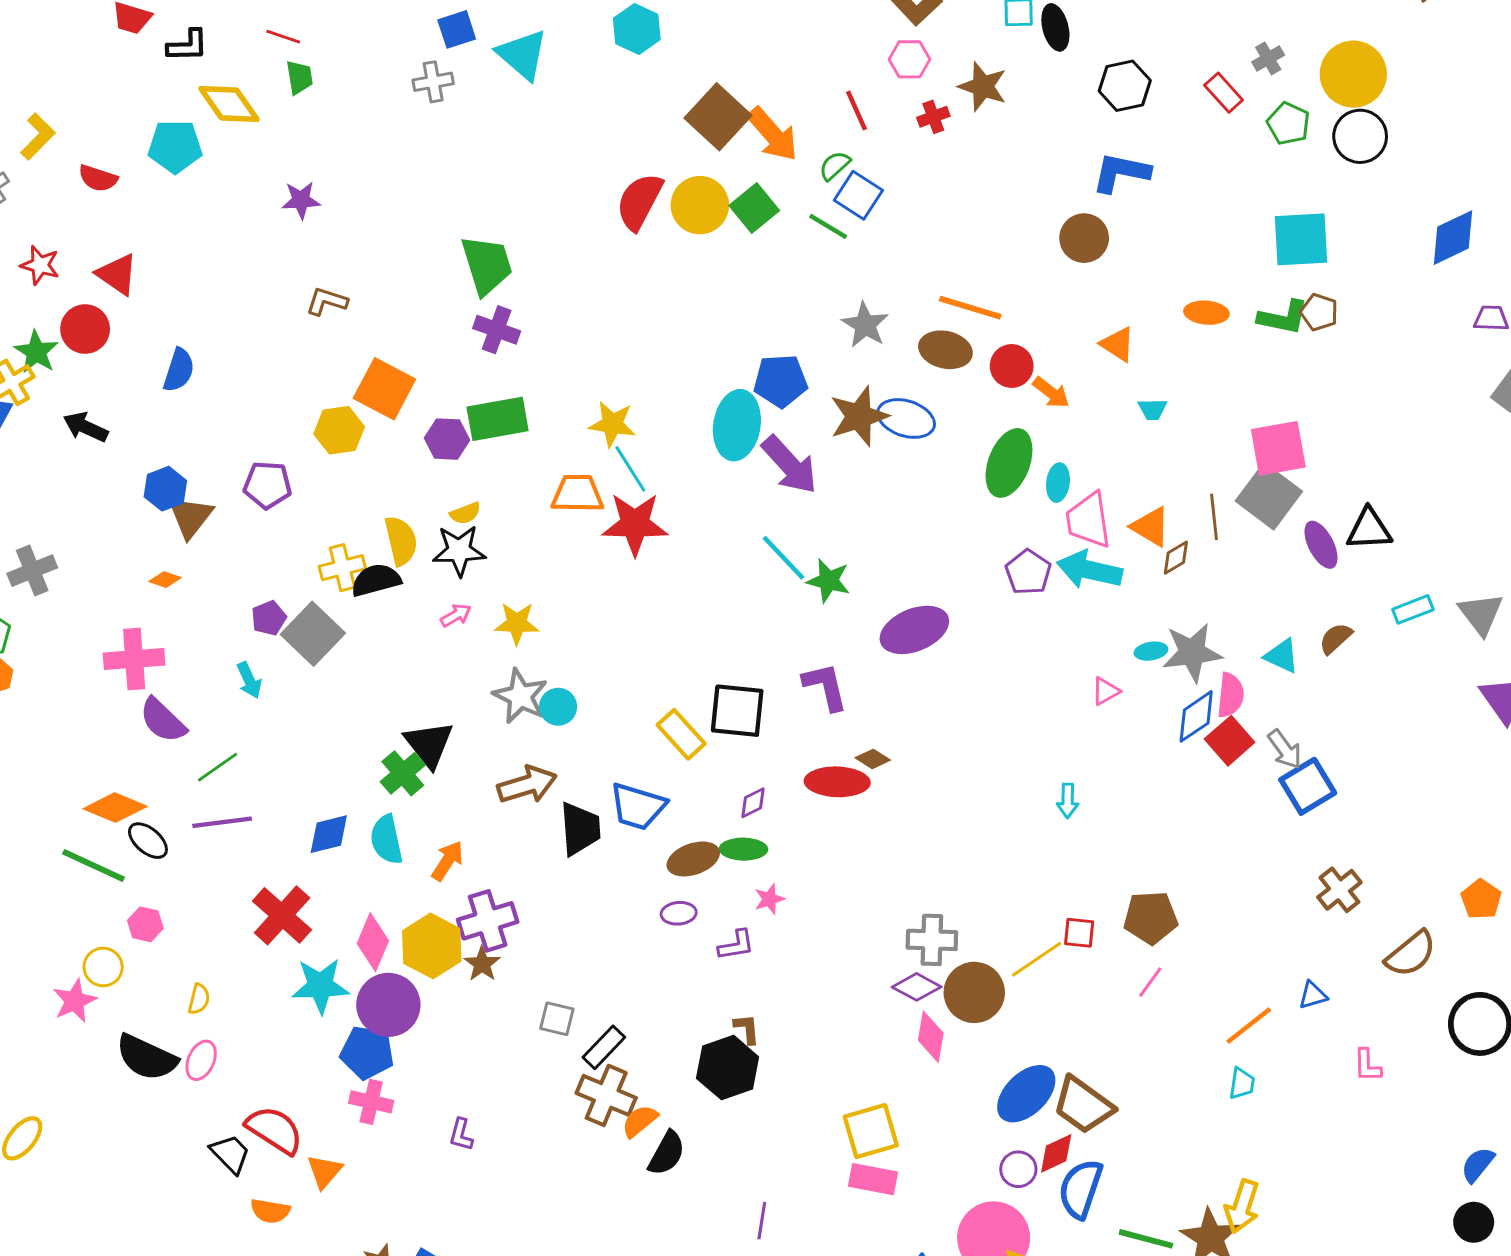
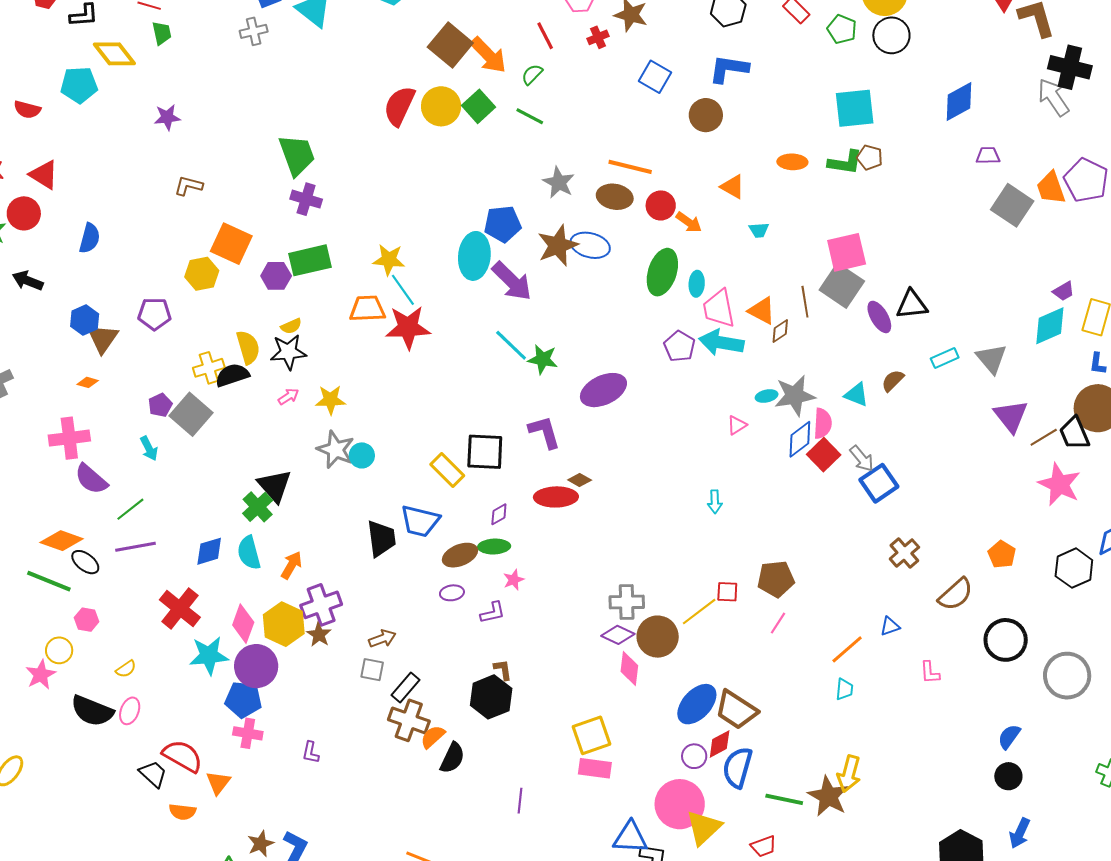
blue square: (858, 195) -> (655, 77), moved
brown arrow: (527, 785) -> (382, 639), moved, size x0.7
yellow semicircle: (199, 999) -> (126, 669), turned 45

